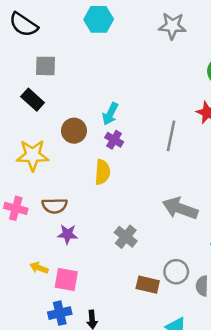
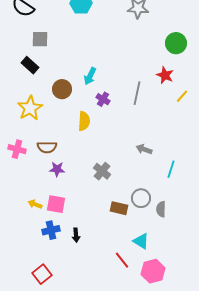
purple cross: (114, 140) -> (103, 99), moved
yellow star: (33, 155) -> (30, 108), turned -30
gray arrow: (180, 208) -> (144, 149), size x0.6
yellow arrow: (39, 268) -> (35, 204), moved

